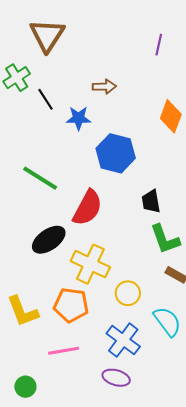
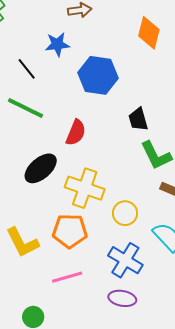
black line: (46, 99) -> (27, 69), moved
red semicircle: (88, 208) -> (76, 133), size x0.7

